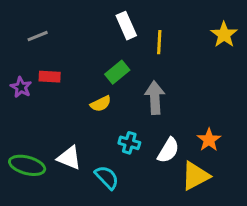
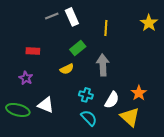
white rectangle: (126, 26) -> (72, 17), moved
gray line: (38, 36) -> (52, 16), moved
purple star: (21, 87) -> (26, 78), moved
yellow triangle: (195, 176) -> (130, 117), turned -50
cyan semicircle: (107, 177) -> (89, 118), moved

